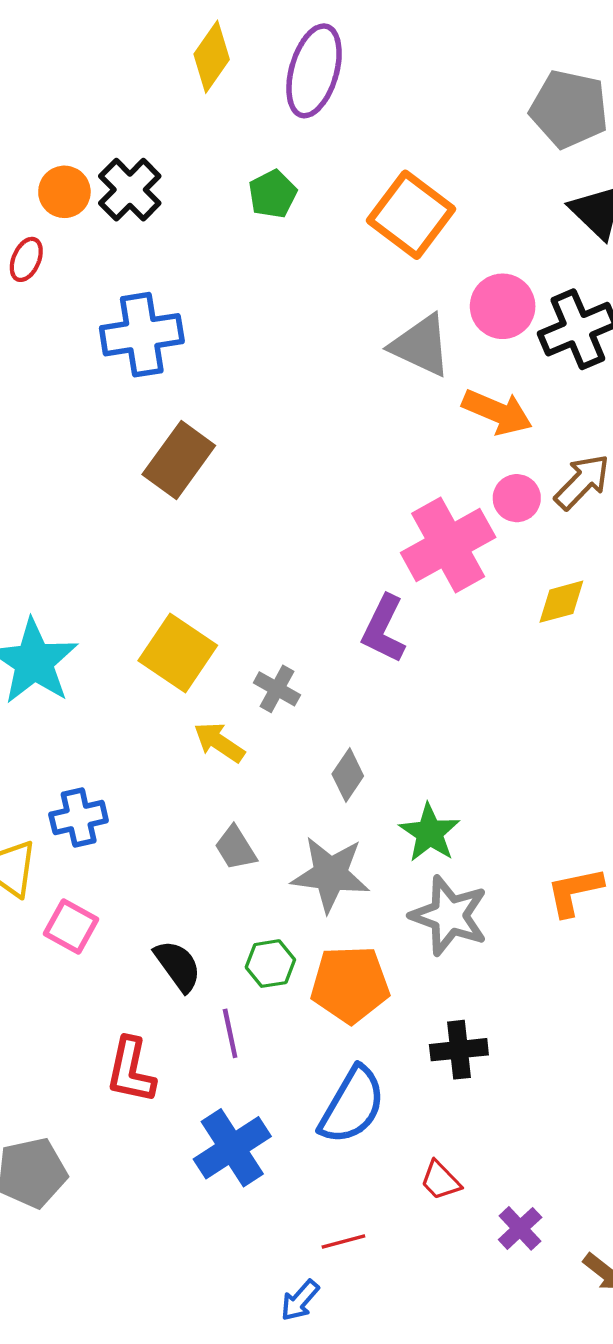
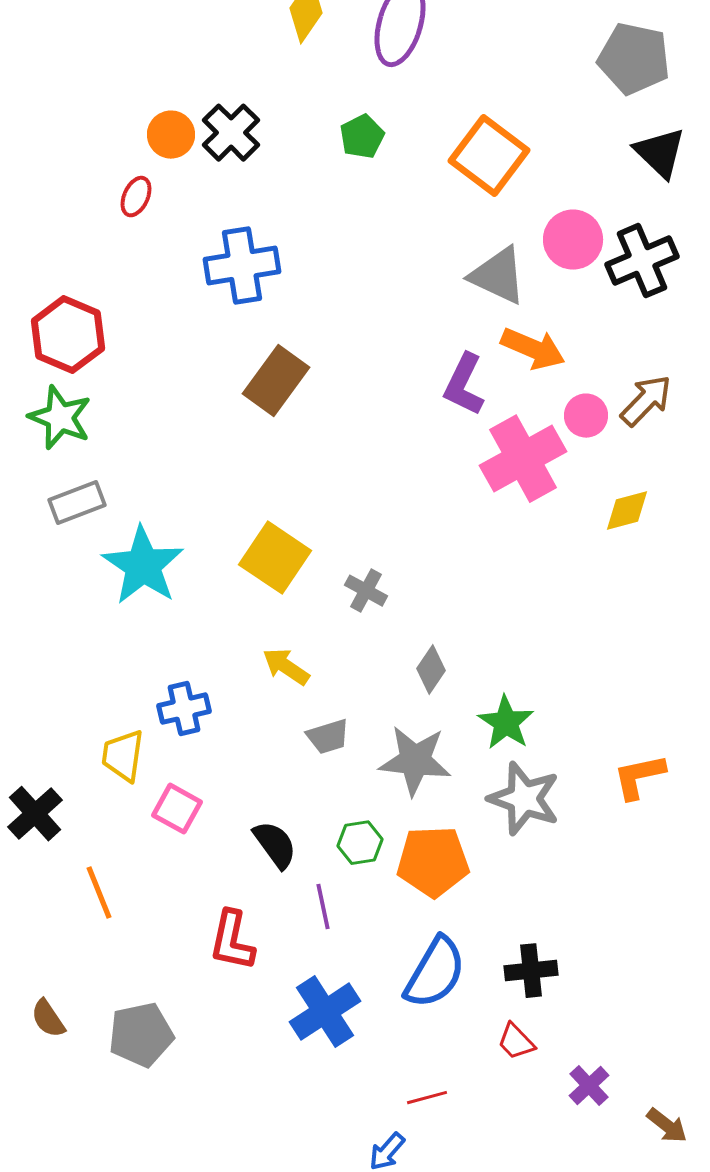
orange arrow: (497, 412) -> (533, 349), moved
purple L-shape: (384, 629) -> (464, 385), moved
yellow arrow: (219, 742) -> (286, 667), moved
gray trapezoid: (236, 848) -> (328, 737), turned -75
black cross: (459, 1050) -> (531, 971), moved

